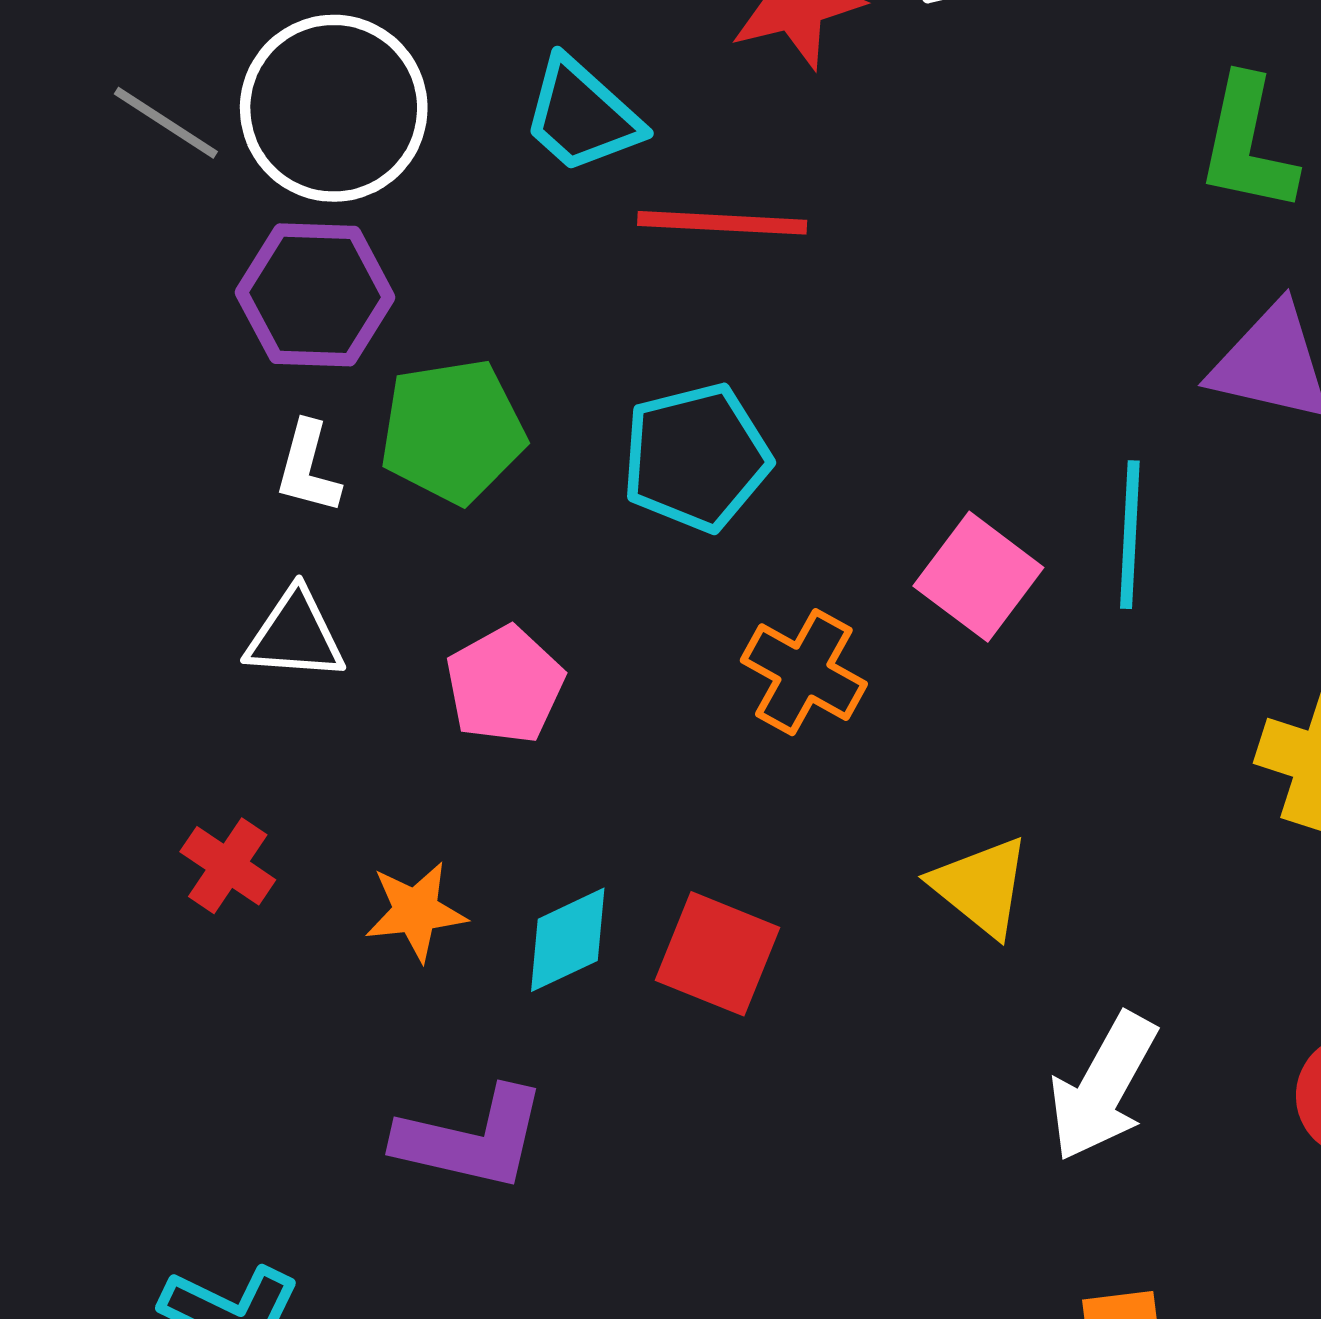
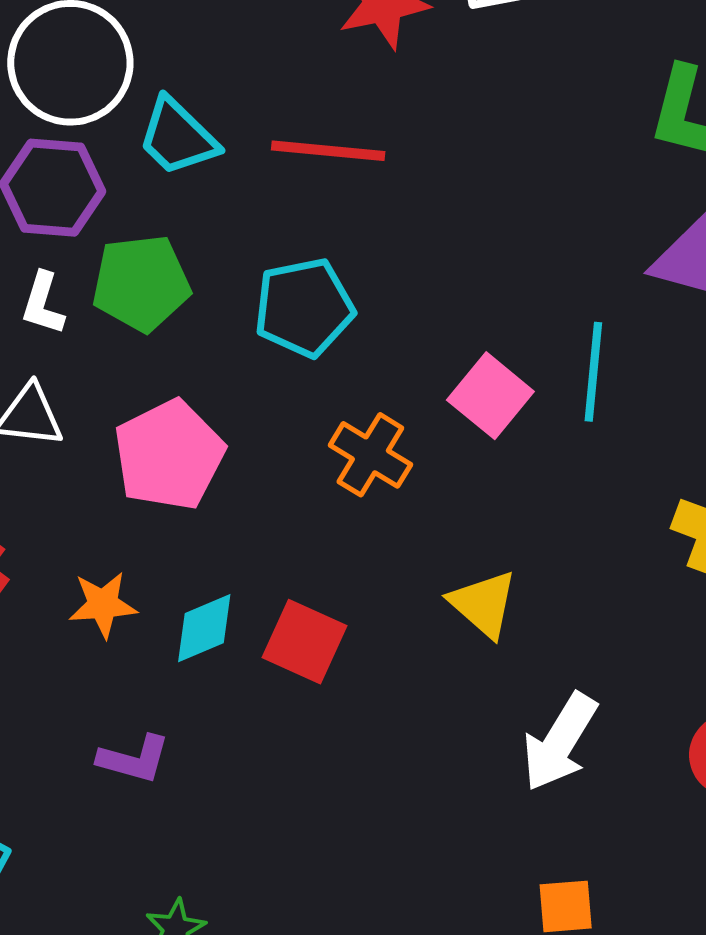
cyan trapezoid: (582, 116) -> (178, 137), moved
pink pentagon: (505, 685) -> (169, 455), size x1.4
purple L-shape: (471, 1139) -> (134, 759), size x0.7

